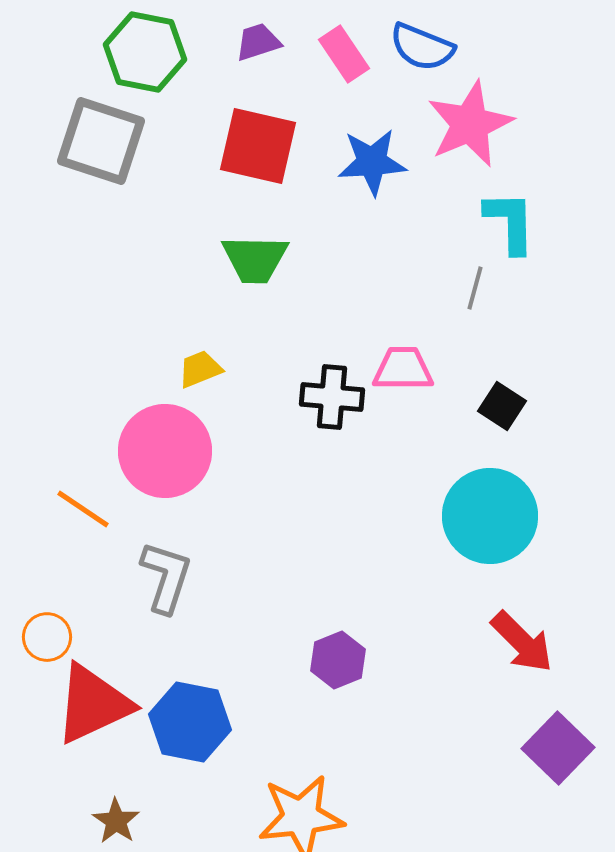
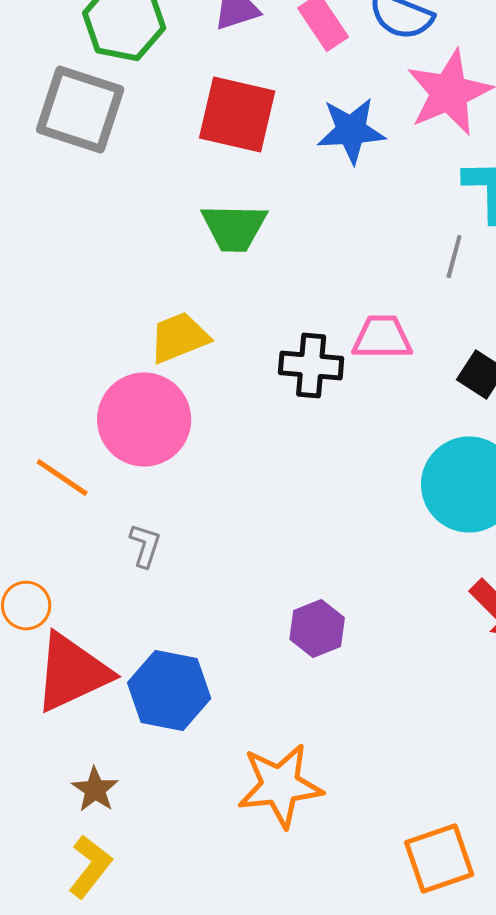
yellow trapezoid: (200, 369) -> (179, 338), size x1.4
gray L-shape: (166, 577) -> (145, 546), size x0.6

